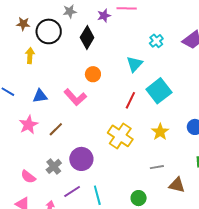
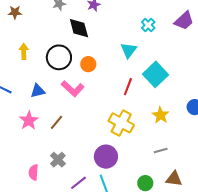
brown star: (23, 24) -> (15, 12), moved
black circle: (49, 31) -> (59, 57), moved
black diamond: (87, 37) -> (79, 28), turned -40
purple circle: (81, 159) -> (106, 157), moved
pink semicircle: (28, 177) -> (33, 172), turned 63
brown triangle: (177, 185) -> (174, 179), moved

